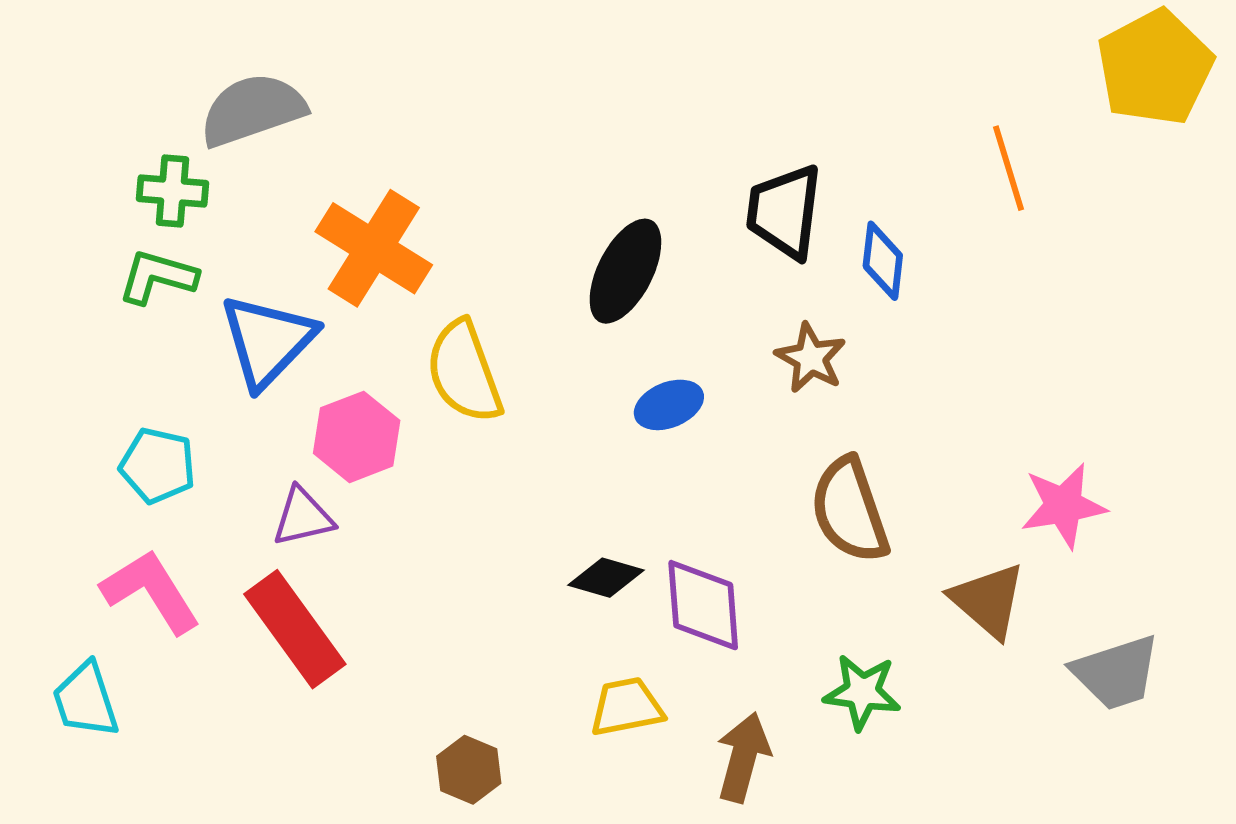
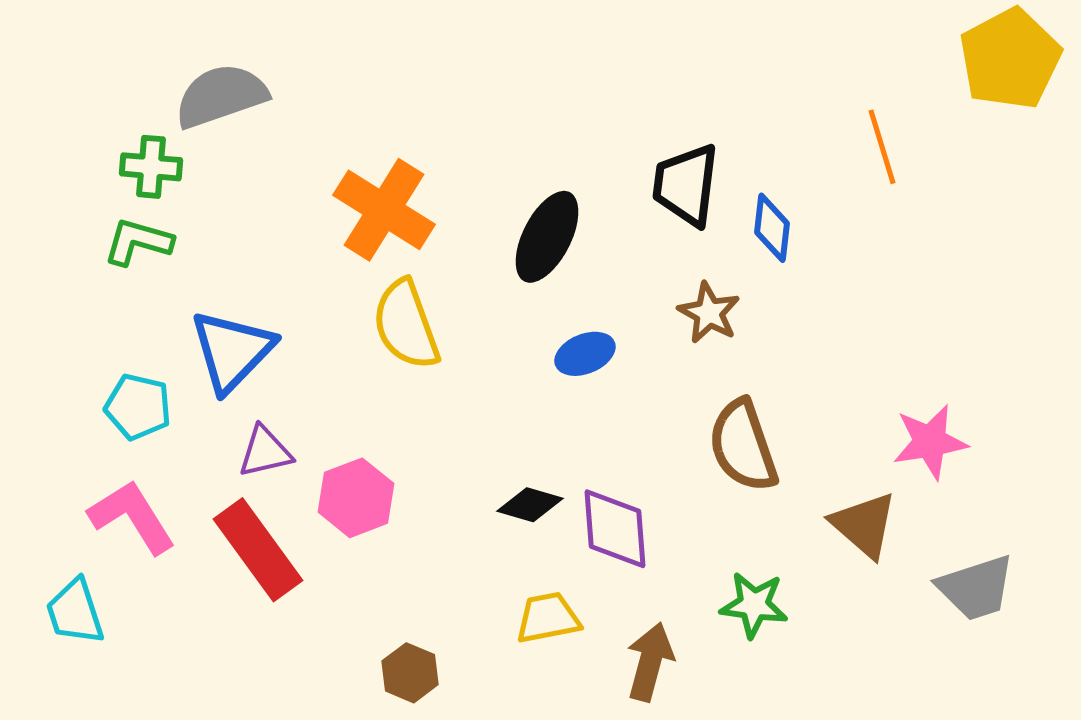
orange cross: (374, 248) -> (384, 210), moved
blue triangle: (267, 341) -> (232, 351), moved
pink hexagon: (357, 437) -> (356, 498), moved

